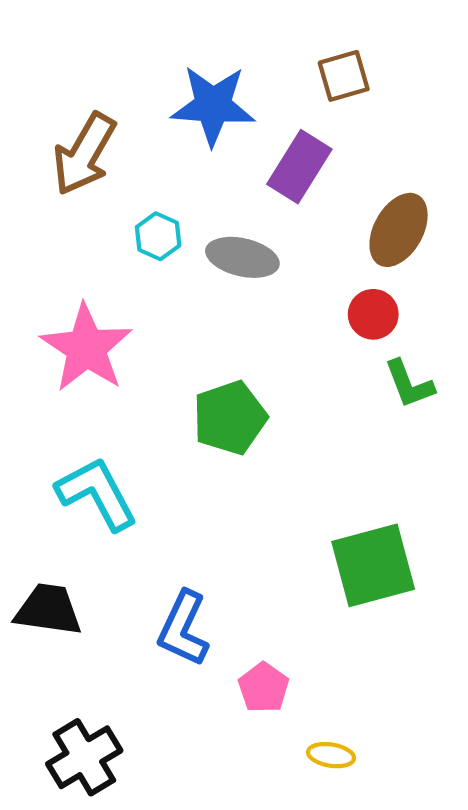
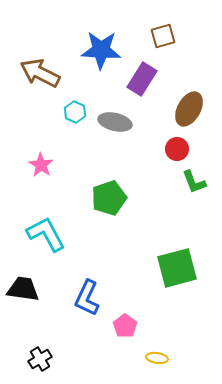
brown arrow: (84, 154) -> (40, 73), turned 87
pink star: (86, 348) -> (41, 165), size x0.6
black cross: (84, 757) -> (40, 359), size x0.7

